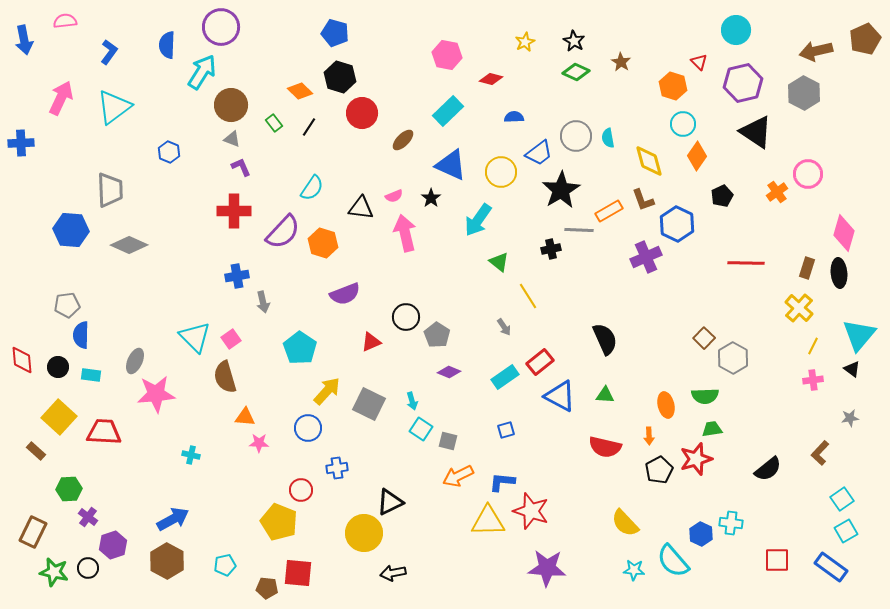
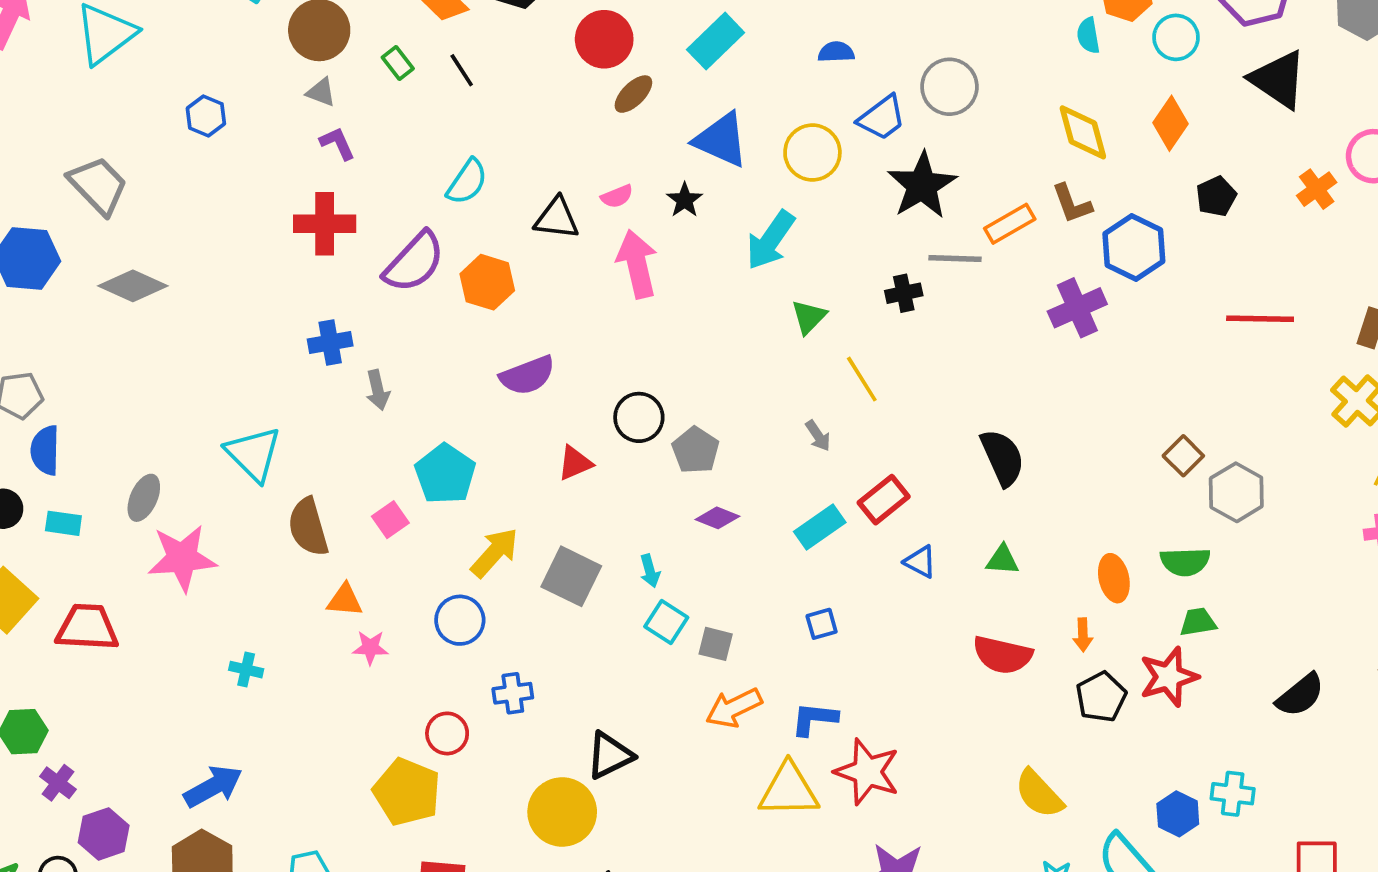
red circle: (362, 113) -> (604, 39), moved
cyan circle: (683, 124) -> (1176, 37), moved
black line: (309, 127) -> (462, 70), turned -66
cyan semicircle: (608, 138) -> (1088, 36), moved
gray trapezoid: (110, 190) -> (98, 185), turned -42
green triangle: (499, 262) -> (809, 317), turned 35
pink square: (231, 339) -> (390, 520), moved
blue triangle: (560, 396) -> (920, 562), size x0.6

